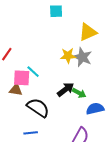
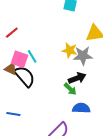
gray star: (82, 57) -> (83, 56), turned 30
black arrow: (66, 89) -> (77, 78), moved
black semicircle: (38, 108) -> (25, 76), moved

